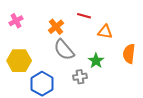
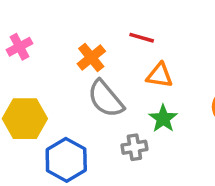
orange triangle: (105, 32) -> (160, 75), moved

